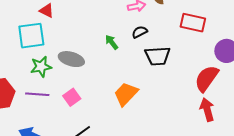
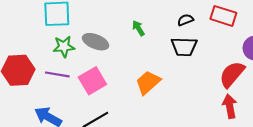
black semicircle: (140, 32) -> (185, 20), moved
pink square: (72, 97) -> (92, 81), size x1.5

